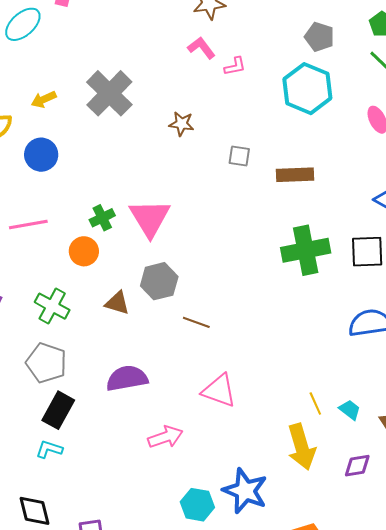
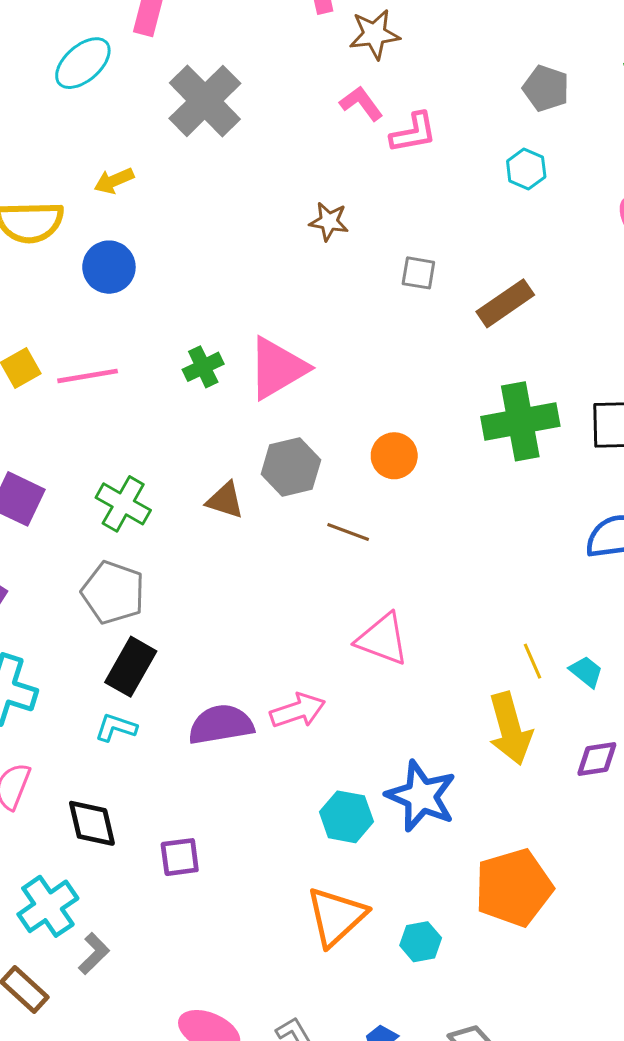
pink L-shape: (235, 66) -> (413, 133), size x1.4
cyan hexagon: (307, 89) -> (526, 169), size x0.5
gray cross: (109, 93) -> (205, 101), moved
brown rectangle: (295, 175) -> (505, 303), turned -33
pink triangle: (150, 218) -> (277, 368), turned 30
orange circle: (84, 251) -> (394, 456), moved
purple semicircle: (127, 378) -> (221, 725), moved

